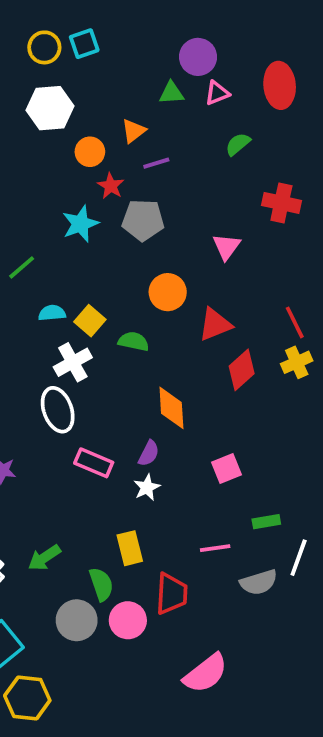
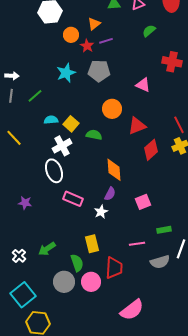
red star: (111, 186) -> (87, 46), moved
pink triangle: (226, 247) -> (143, 85), turned -42
purple semicircle: (149, 453) -> (110, 194), moved

